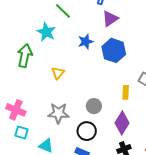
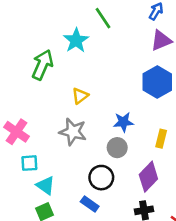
blue star: (86, 42) -> (123, 122), moved
gray star: (58, 113) -> (73, 132), moved
cyan square: (21, 132) -> (29, 163), moved, turned -32

